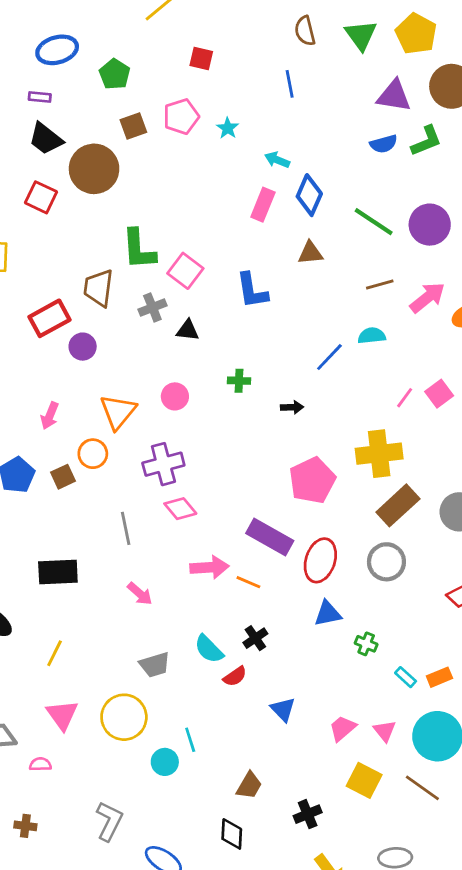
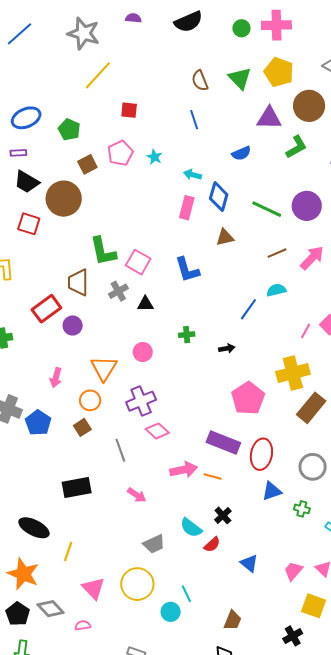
blue semicircle: (384, 144) -> (241, 153), moved
brown square: (63, 477) -> (82, 427), moved
gray circle: (386, 562) -> (313, 467), moved
yellow line: (55, 653) -> (68, 552), moved
black cross: (308, 814) -> (293, 636), moved

